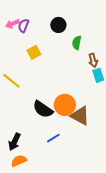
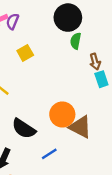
black circle: (58, 25) -> (68, 18), moved, size x1.5
black semicircle: (43, 109) -> (24, 129), moved

